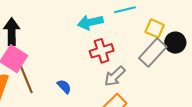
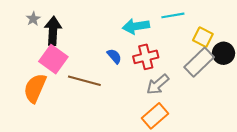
brown line: (26, 78) -> (84, 81), moved, turned -56
blue semicircle: (64, 86) -> (114, 56), moved

